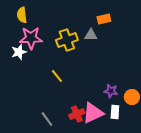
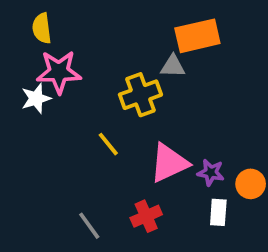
orange rectangle: (104, 19) -> (197, 36), size x1.6
yellow cross: (67, 40) -> (140, 95), moved
pink triangle: (93, 113) -> (169, 163), moved

